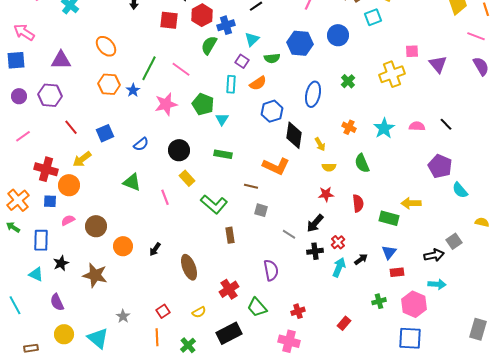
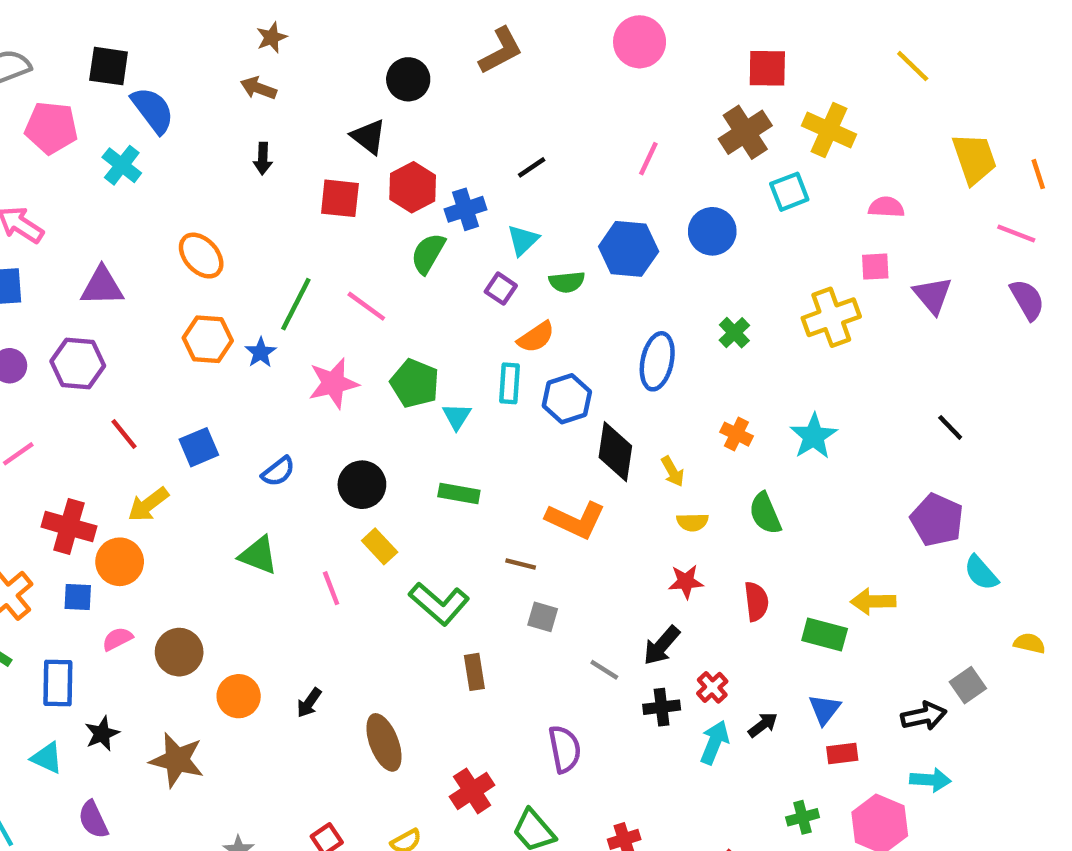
cyan rectangle: (231, 84) -> (510, 383), moved
pink semicircle: (417, 126) -> (886, 207), moved

